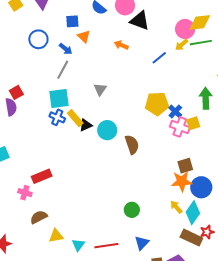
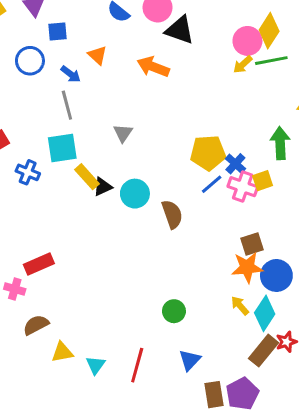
blue square: (72, 21) -> (57, 31), moved
yellow diamond: (200, 22) -> (269, 31), turned -50
orange arrow: (121, 45) -> (153, 67), size x1.5
blue line: (159, 58) -> (212, 184), moved
gray line: (63, 70) -> (67, 105), turned -42
blue cross: (57, 117) -> (28, 172), moved
brown rectangle: (191, 238) -> (263, 351), turned -75
red line: (106, 246) -> (137, 365), turned -65

